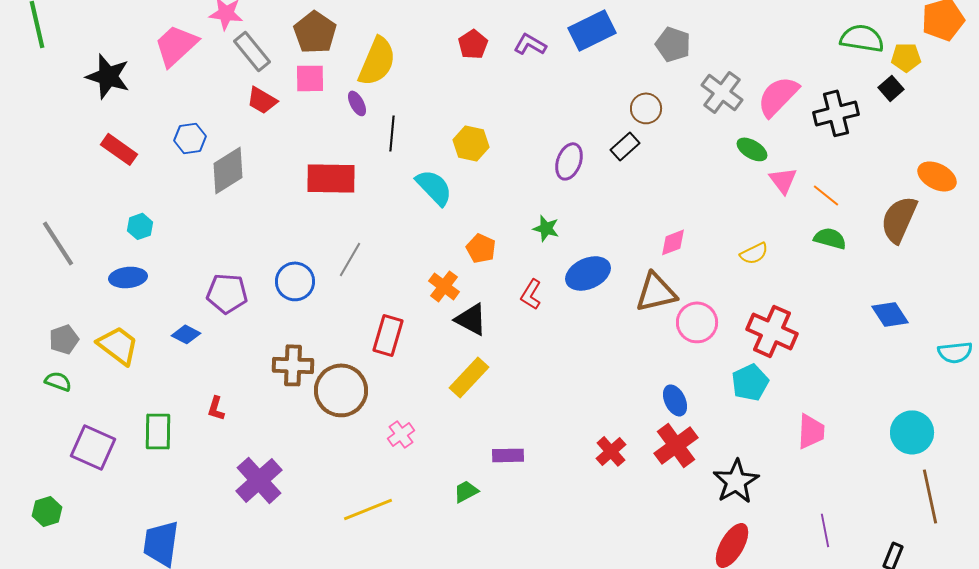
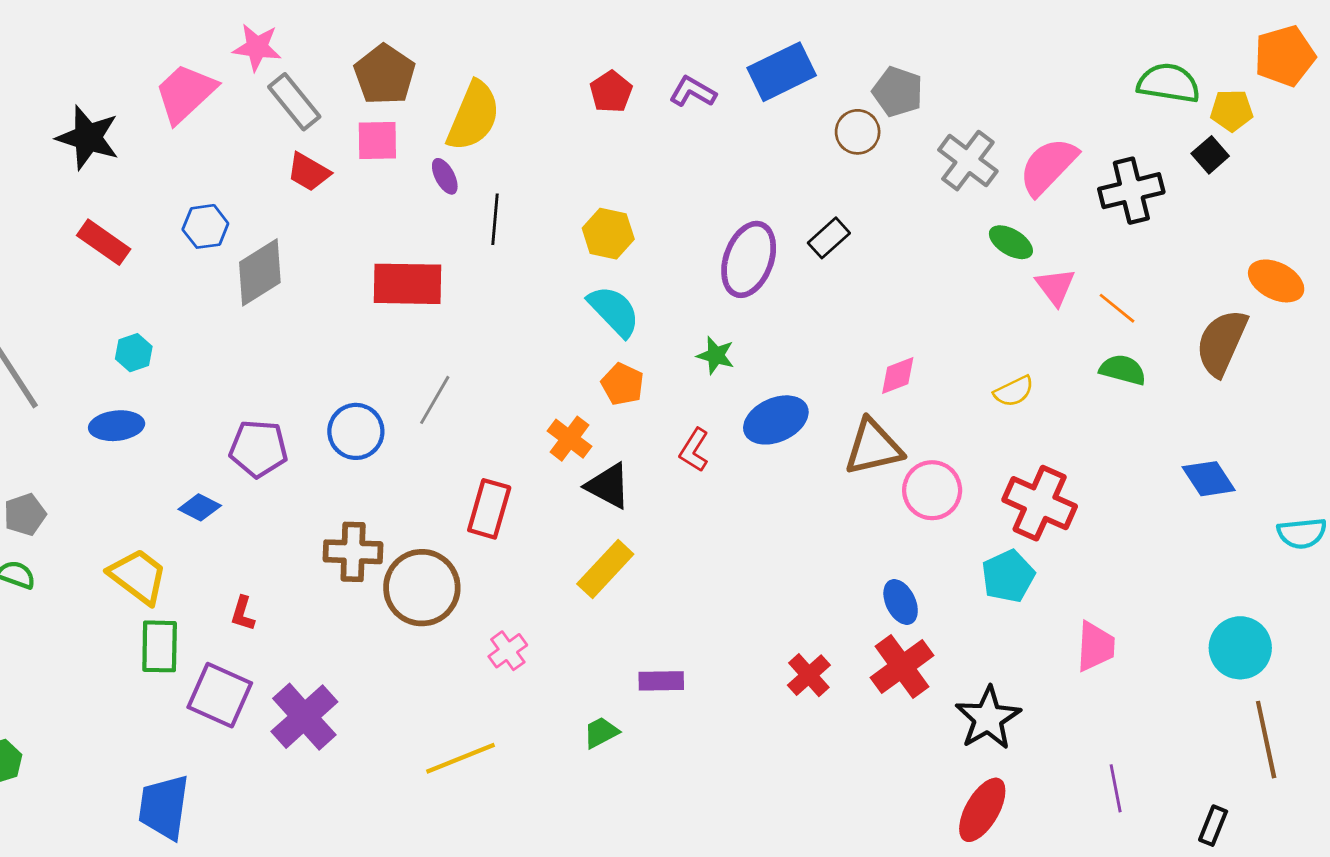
brown circle: (646, 108) -> (858, 132), moved
purple ellipse: (569, 161) -> (749, 259), size x1.4
cyan semicircle: (434, 187) -> (614, 311), moved
yellow trapezoid: (118, 345) -> (138, 576), moved
purple square: (93, 447) -> (220, 695), moved

